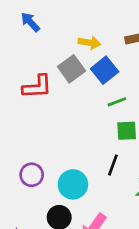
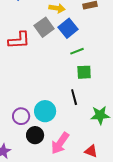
black line: (113, 165) -> (74, 97), turned -35
purple circle: (32, 175) -> (21, 116), moved

